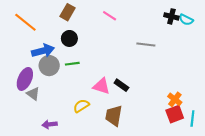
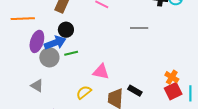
orange line: (25, 22) -> (23, 19), turned -35
blue arrow: (43, 51) -> (55, 43), moved
purple ellipse: (25, 79) -> (37, 41), moved
black rectangle: (121, 85) -> (135, 91), moved

